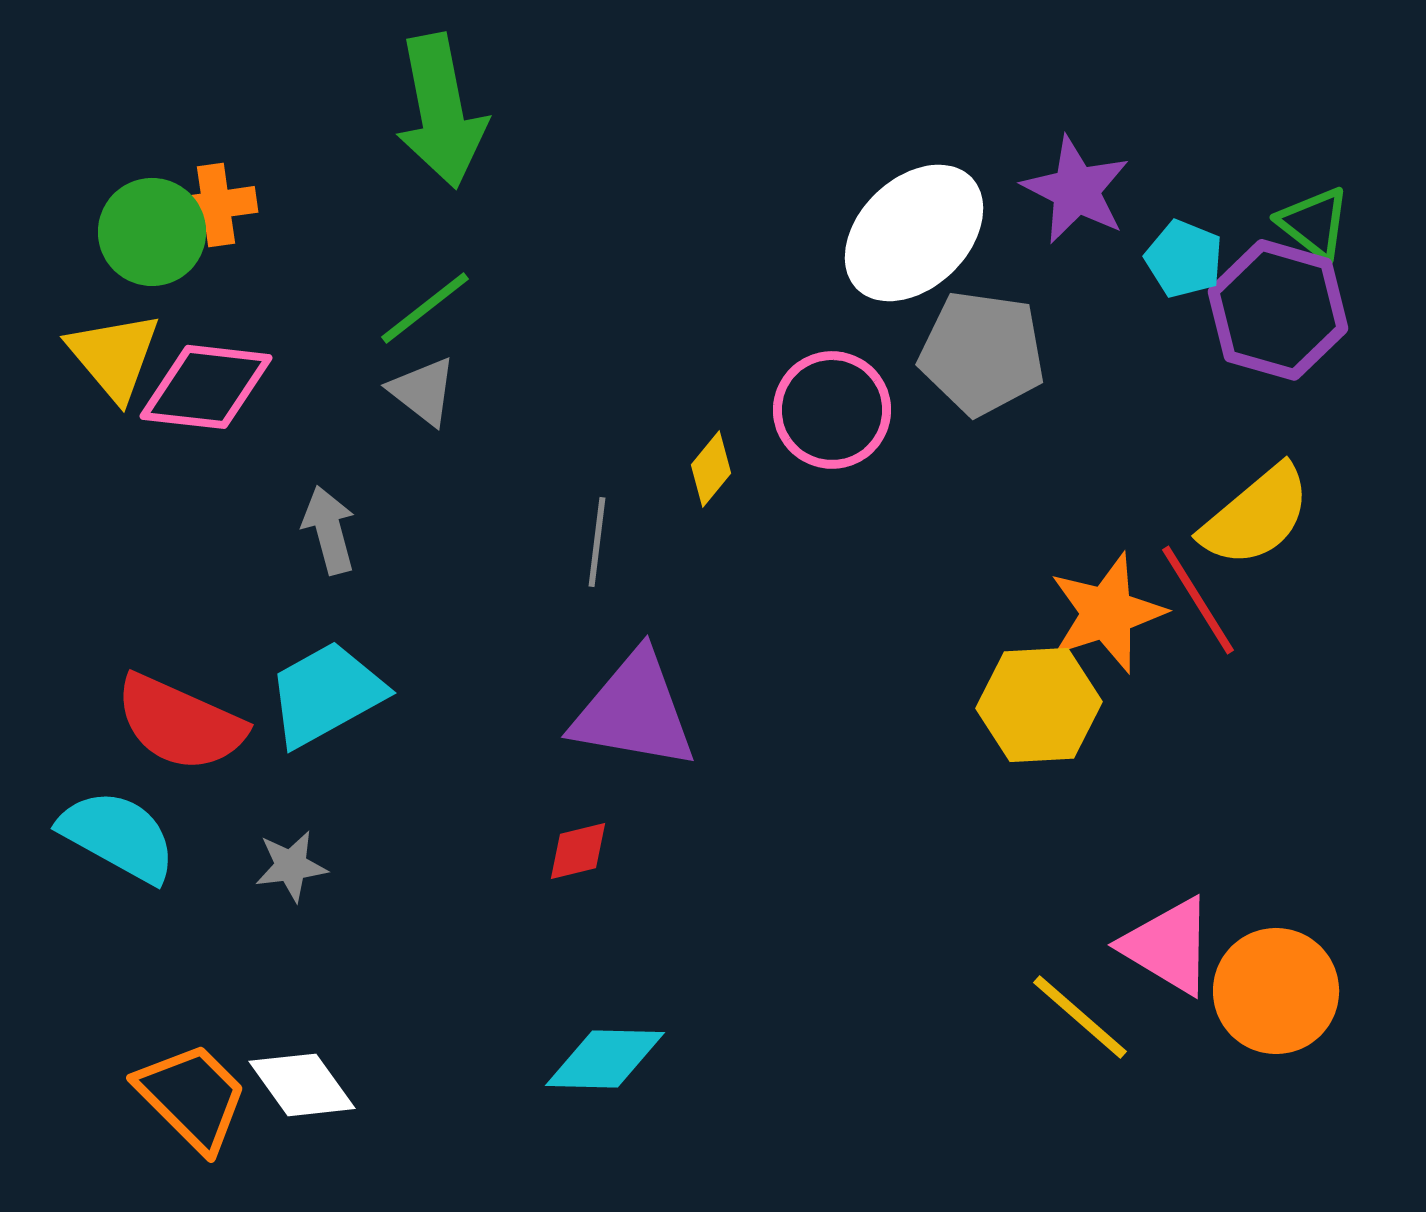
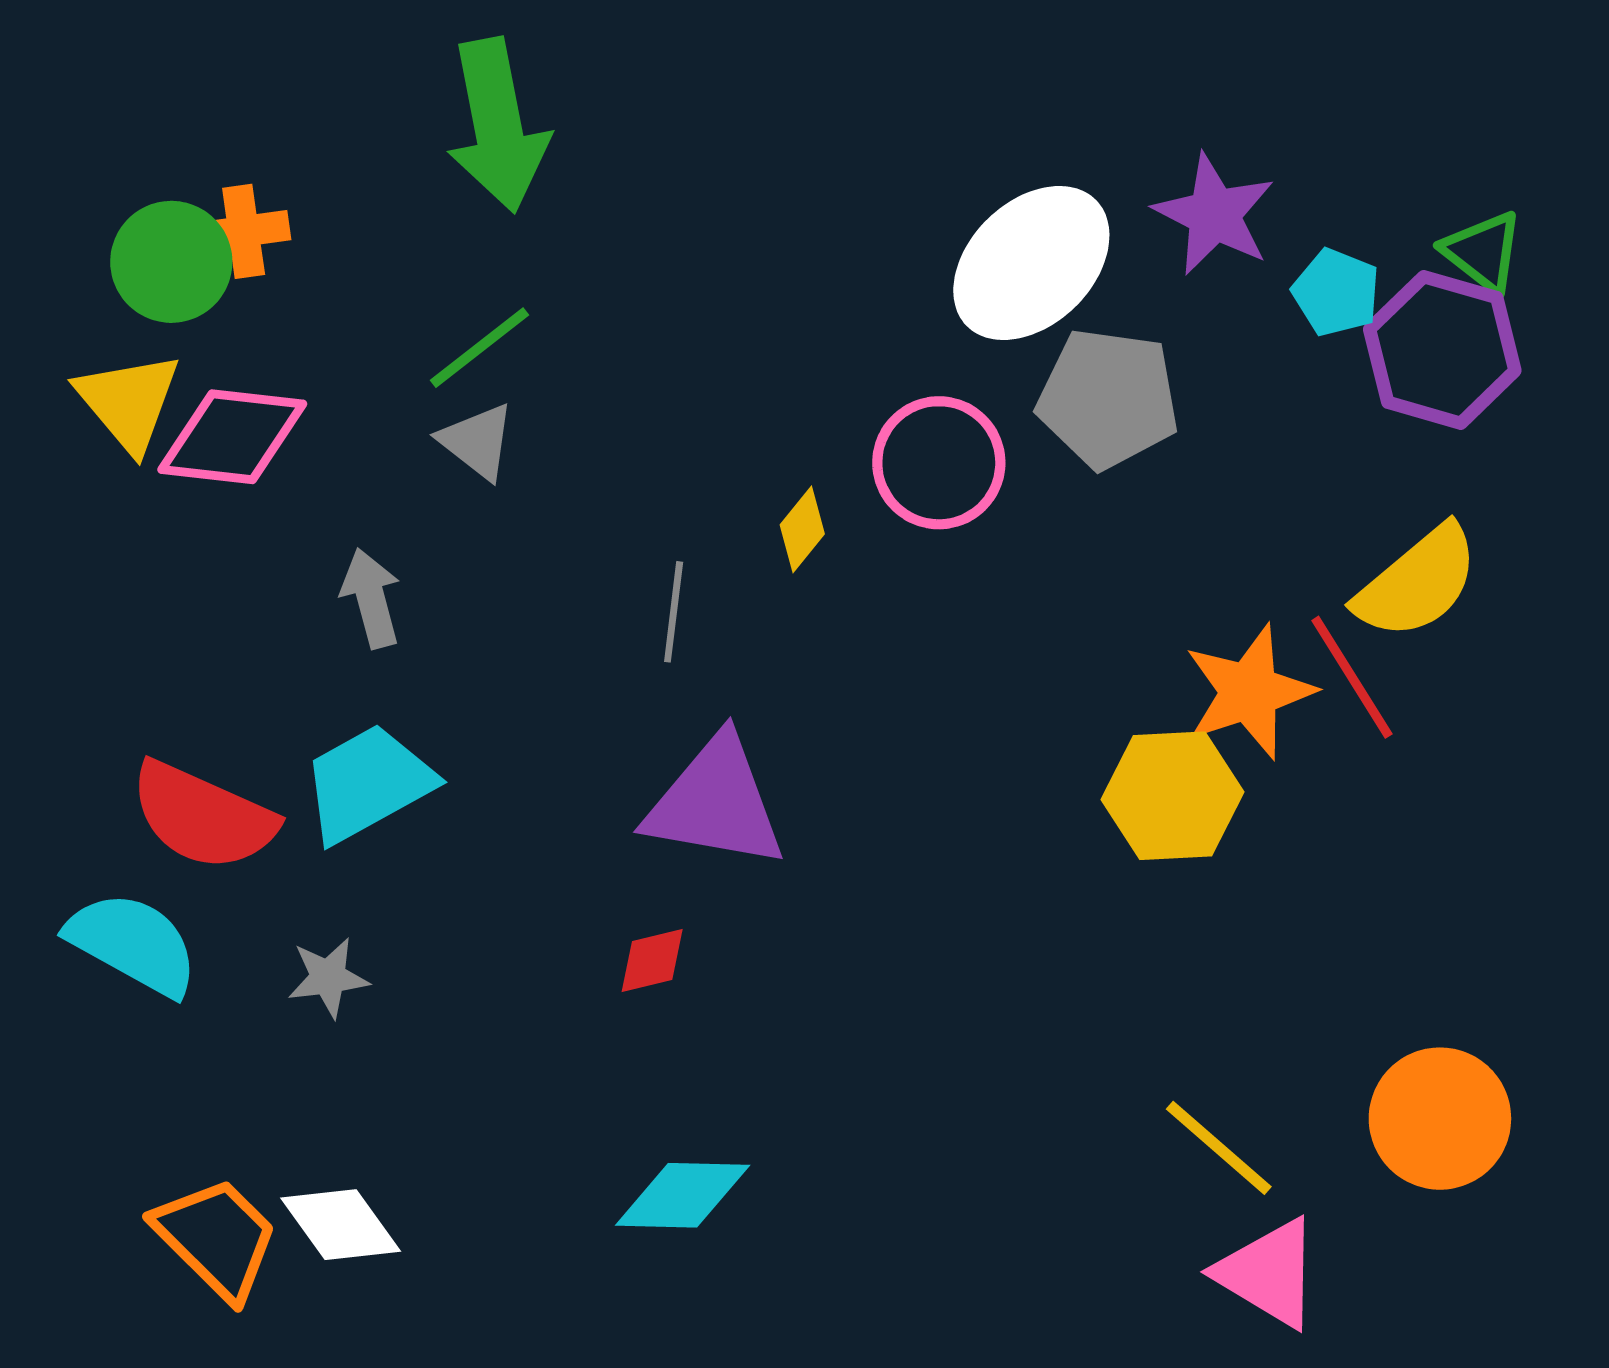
pink triangle: (1168, 946) -> (1268, 1273), moved

